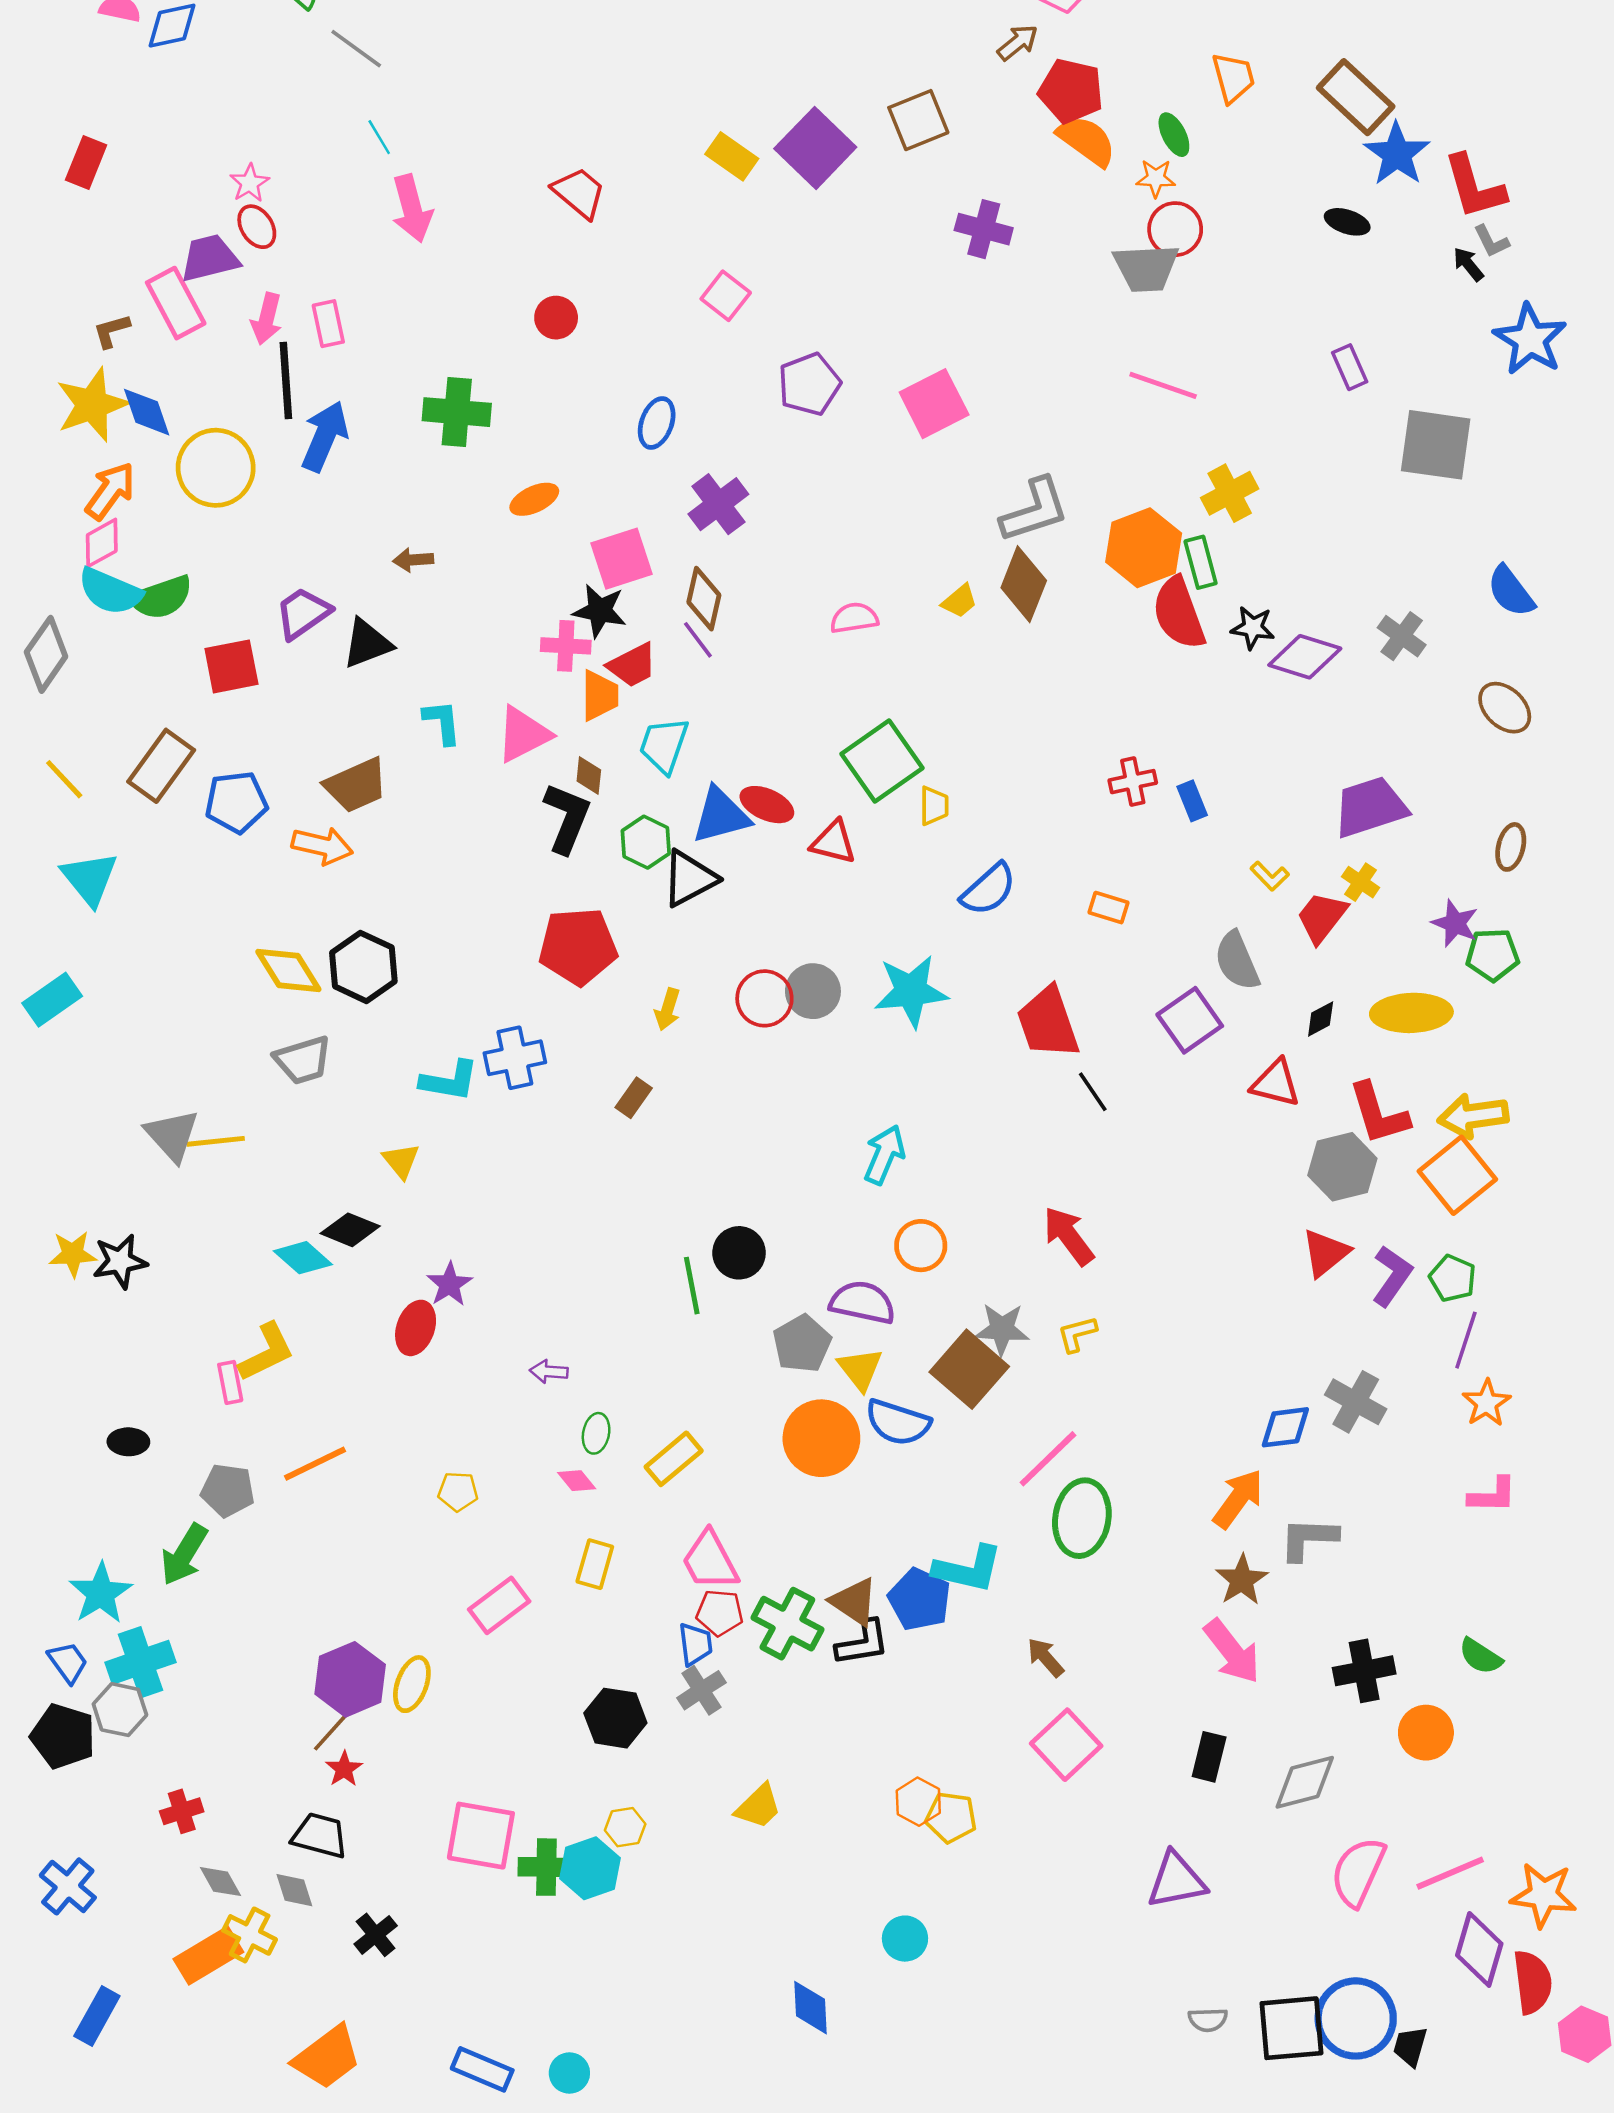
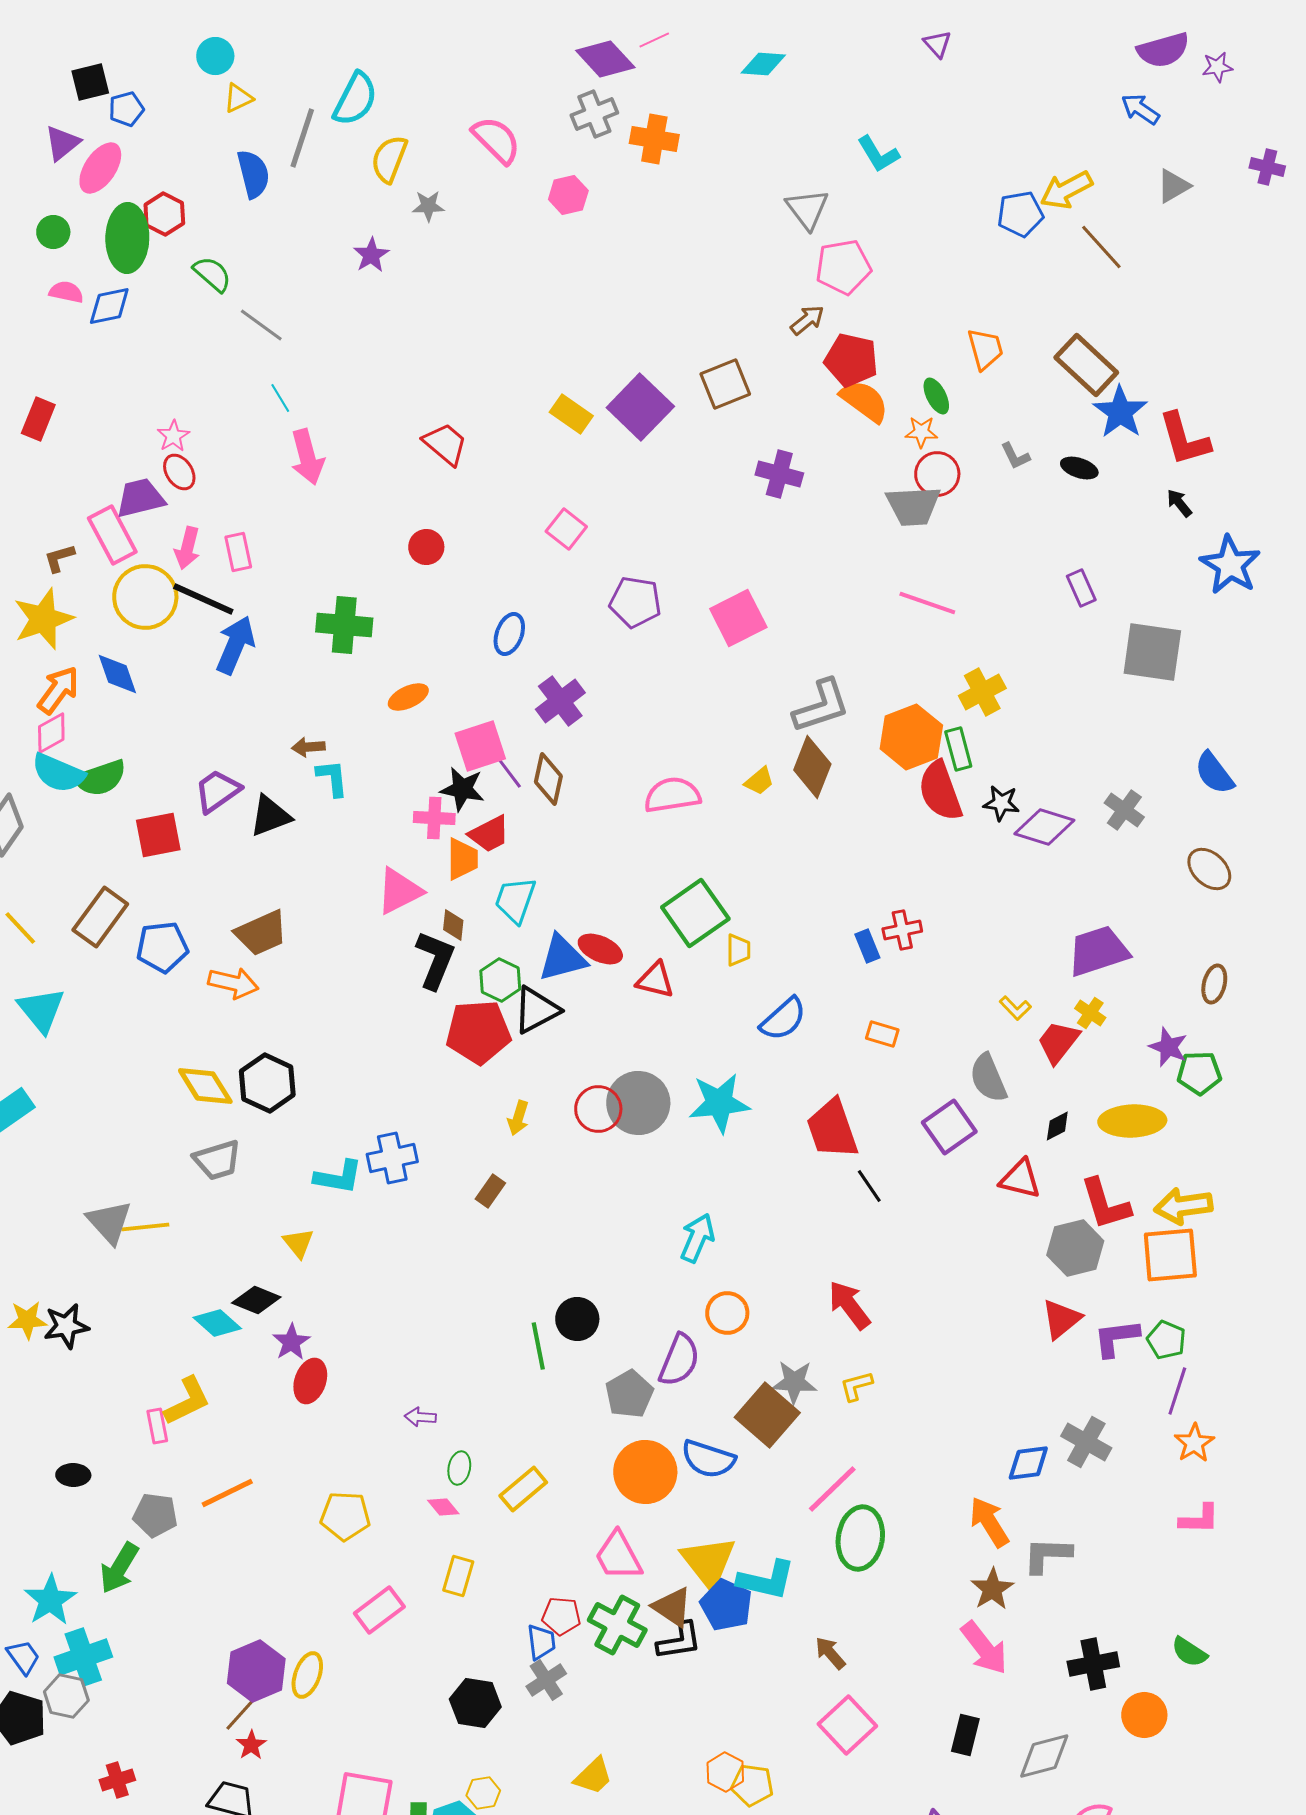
gray L-shape: (1491, 241) -> (1015, 456), moved
black line: (286, 381) -> (203, 599), turned -62
purple pentagon: (809, 384) -> (635, 602), turned 30
blue diamond: (147, 412) -> (117, 674), moved
yellow circle: (216, 468) -> (145, 597), moved
pink semicircle: (854, 618) -> (672, 795), size x1.4
purple line: (698, 640) -> (509, 773), moved
cyan L-shape: (442, 722) -> (332, 778), moved
blue rectangle: (1192, 801) -> (867, 946), moved
red pentagon: (578, 946) -> (478, 1032), moved
gray circle: (813, 991) -> (638, 1103), size x1.4
orange square: (1457, 1175) -> (1170, 1255), turned 34
purple L-shape: (1392, 1276) -> (1116, 1338), turned -132
purple star: (449, 1284) -> (291, 1342), moved
purple semicircle: (863, 1302) -> (679, 1360), turned 100
yellow triangle: (860, 1369) -> (708, 1562), moved, size x1.5
yellow pentagon: (458, 1491) -> (345, 1516), size x1.5
orange arrow: (1238, 1499) -> (989, 1522), turned -68
pink trapezoid: (710, 1561) -> (618, 1556), moved

